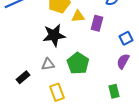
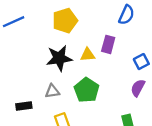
yellow triangle: (78, 16) -> (88, 55), moved
black rectangle: (23, 77) -> (24, 106), turned 32

